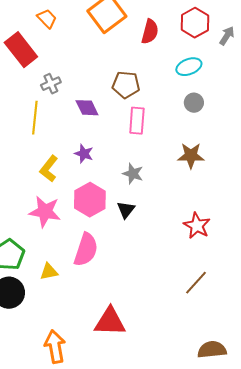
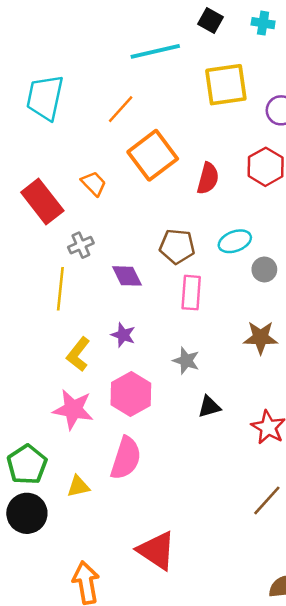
orange trapezoid: (47, 19) -> (94, 184), moved
cyan ellipse: (189, 67) -> (235, 241), moved
black triangle: (126, 210) -> (209, 407), moved, turned 36
red triangle: (110, 322) -> (157, 551), turned 32

